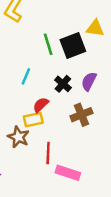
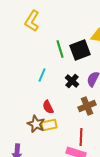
red semicircle: (41, 105) -> (48, 107), moved, turned -72
yellow rectangle: (33, 120) -> (49, 125), moved
red line: (48, 153) -> (81, 137), moved

